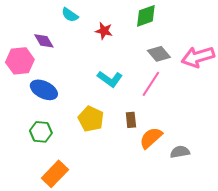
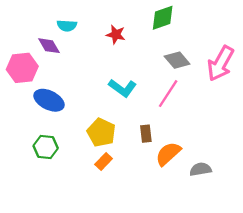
cyan semicircle: (70, 15) -> (67, 26), moved, turned -30
pink arrow: (198, 57) -> (221, 63), turned -44
orange rectangle: (55, 174) -> (104, 161), moved, size x0.6

